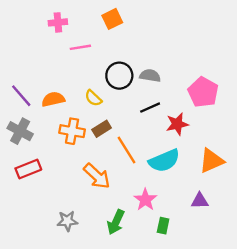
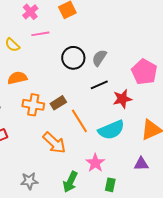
pink cross: (58, 22) -> (30, 12), moved, turned -35
gray semicircle: (150, 76) -> (99, 58), turned -66
yellow semicircle: (93, 98) -> (12, 45), moved

